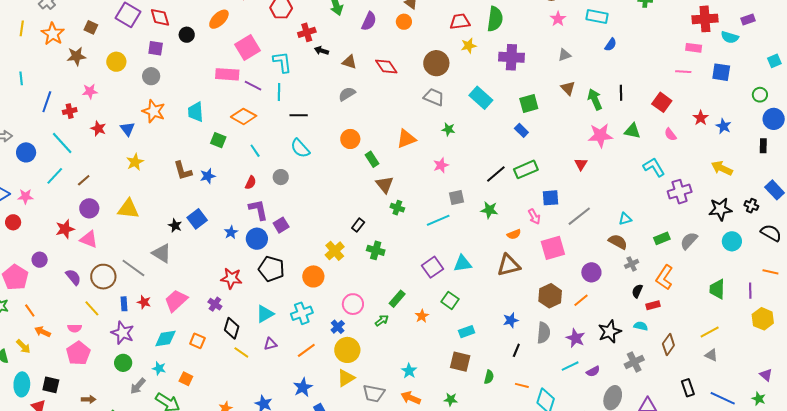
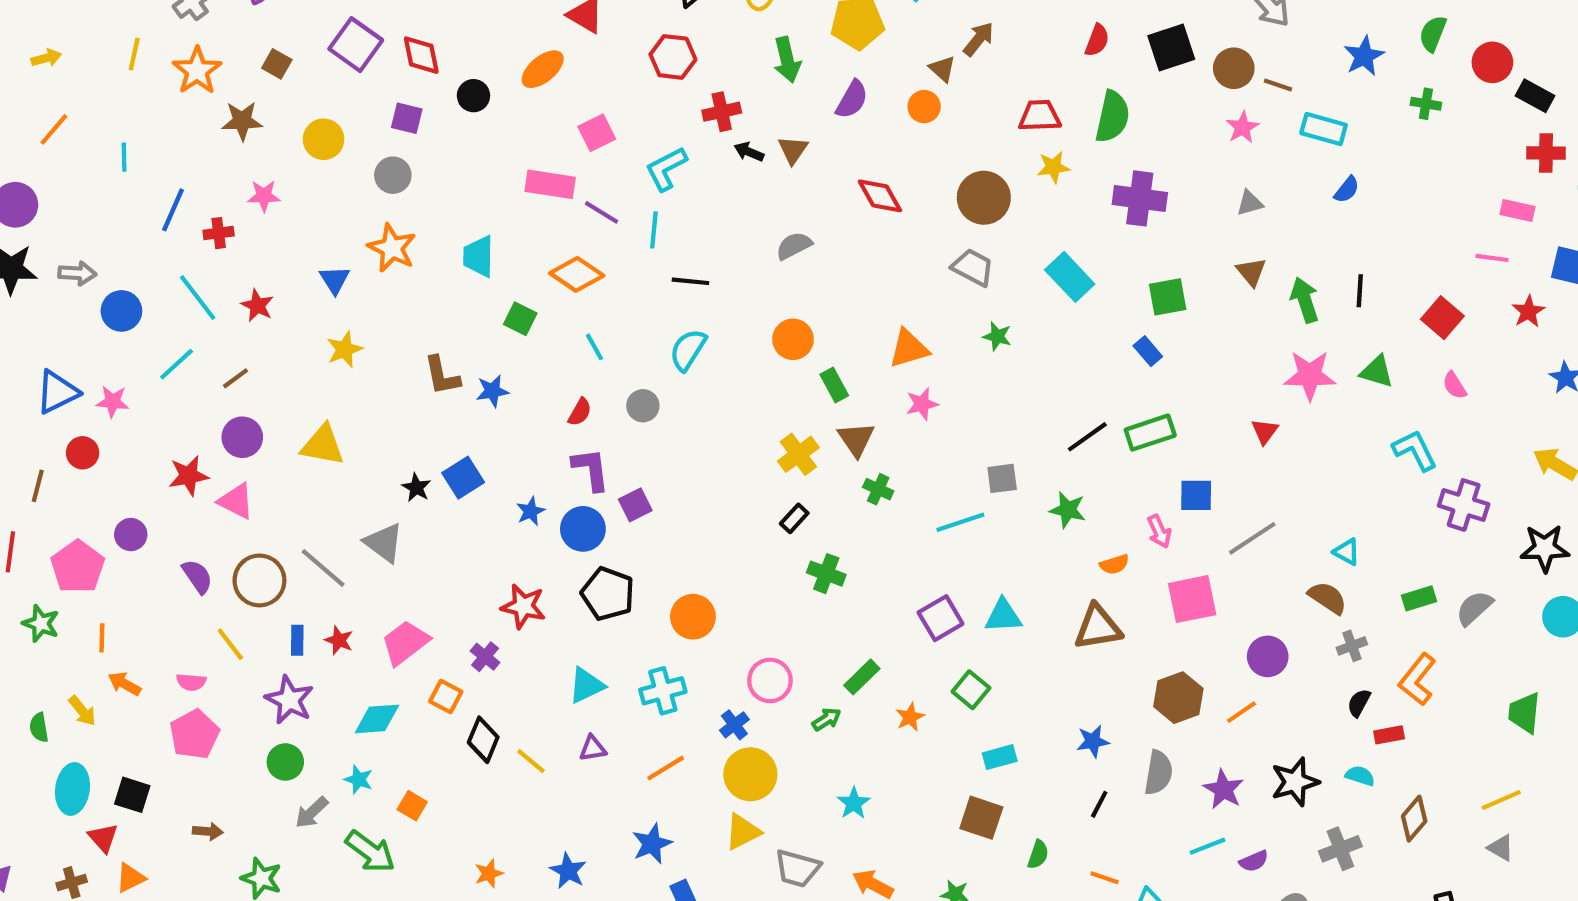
red cross: (705, 19) -> (1546, 153), size x0.7
pink square: (248, 48) -> (597, 133), size x0.7
cyan L-shape: (282, 62) -> (666, 169), turned -115
brown triangle: (349, 62) -> (793, 150), moved, turned 42
red star: (701, 118) -> (1528, 311), moved
red star: (98, 128) -> (257, 305), moved
cyan semicircle: (300, 148) -> (688, 350), turned 70
pink star: (441, 165) -> (922, 404), moved
purple cross: (680, 192) -> (1464, 505), turned 30
cyan triangle: (625, 219) -> (1347, 552), turned 40
yellow cross: (335, 251) -> (798, 454), moved
orange line: (30, 311) -> (102, 638), turned 32
black diamond: (232, 328) -> (483, 740), moved
orange square: (197, 341) -> (446, 697), moved
cyan star: (409, 371) -> (854, 803), moved

